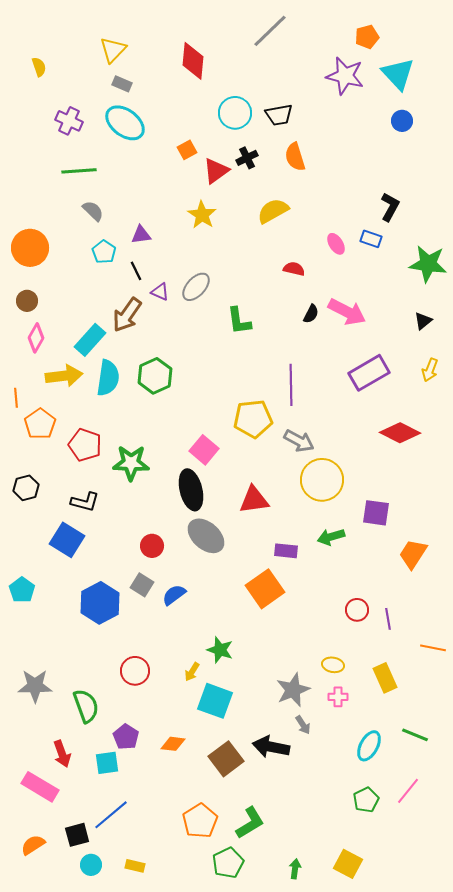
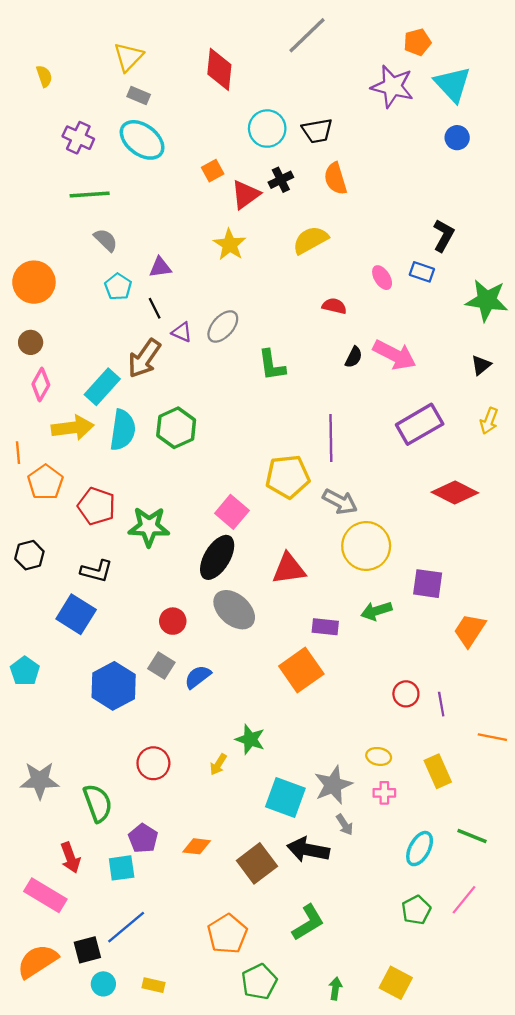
black ellipse: (191, 490) -> (217, 557), turned 45
cyan square: (215, 701) -> (285, 797), moved
green L-shape: (250, 823) -> (308, 923), moved
orange semicircle: (33, 845) -> (37, 961), size x1.5

